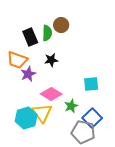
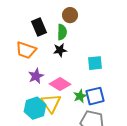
green semicircle: (47, 33) -> (62, 32), moved
purple star: (28, 74) -> (36, 76), moved
cyan square: (91, 84) -> (95, 63), moved
blue square: (92, 118) -> (95, 96), moved, turned 30

